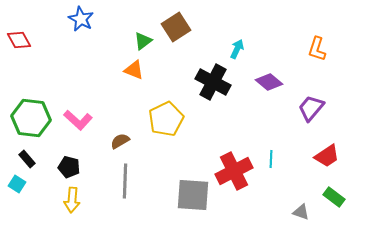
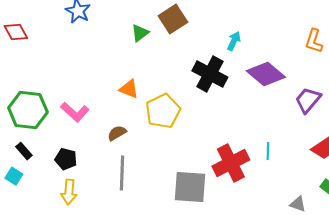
orange triangle: (134, 70) -> (129, 89), moved
purple diamond: (269, 82) -> (266, 74), size x1.4

